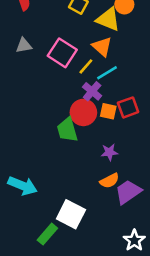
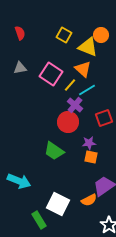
orange square: (108, 111) -> (91, 157), moved
green trapezoid: (67, 130) -> (54, 151), moved, turned -40
purple star: (109, 152) -> (89, 143), moved
orange semicircle: (109, 181) -> (89, 200), moved
green rectangle: (47, 234) -> (39, 220), turned -72

